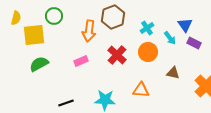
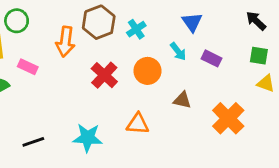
blue triangle: (185, 25) -> (192, 22), moved
cyan cross: (147, 28) -> (136, 29), moved
pink rectangle: (81, 61) -> (28, 67), moved, turned 48

